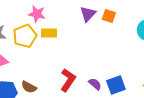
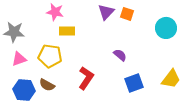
yellow pentagon: (25, 36) -> (50, 56), moved, turned 30
purple semicircle: (95, 84) -> (120, 55), moved

